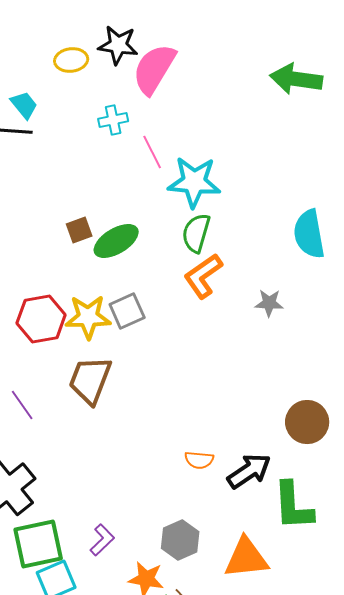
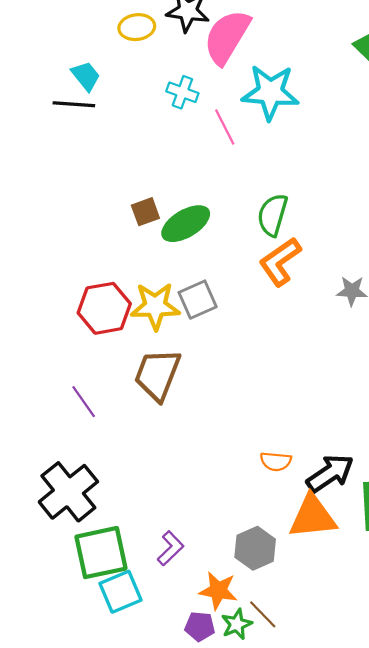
cyan cross: (113, 120) -> (182, 92), turned 32
cyan star: (194, 182) -> (270, 92), moved
orange triangle: (246, 558) -> (313, 517), moved

